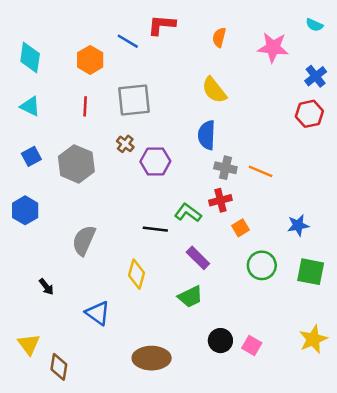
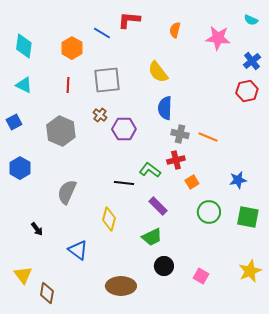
yellow semicircle: (214, 90) -> (158, 72), moved
blue square: (31, 156) -> (14, 122), moved
black circle: (220, 341) -> (164, 266), moved

